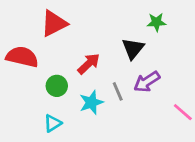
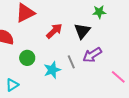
red arrow: (89, 64) -> (54, 31), moved
cyan triangle: (53, 123) -> (12, 85), moved

